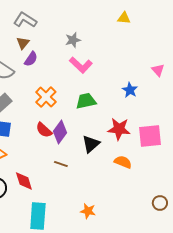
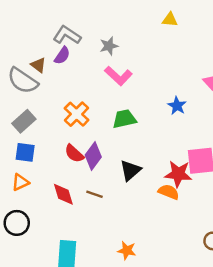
gray L-shape: (25, 20) -> (67, 35), moved
brown triangle: (23, 43) -> (38, 65), moved, turned -32
purple semicircle: (31, 59) -> (62, 56), moved
red star: (119, 129) -> (178, 174), moved
red diamond: (24, 181) -> (63, 194), moved

